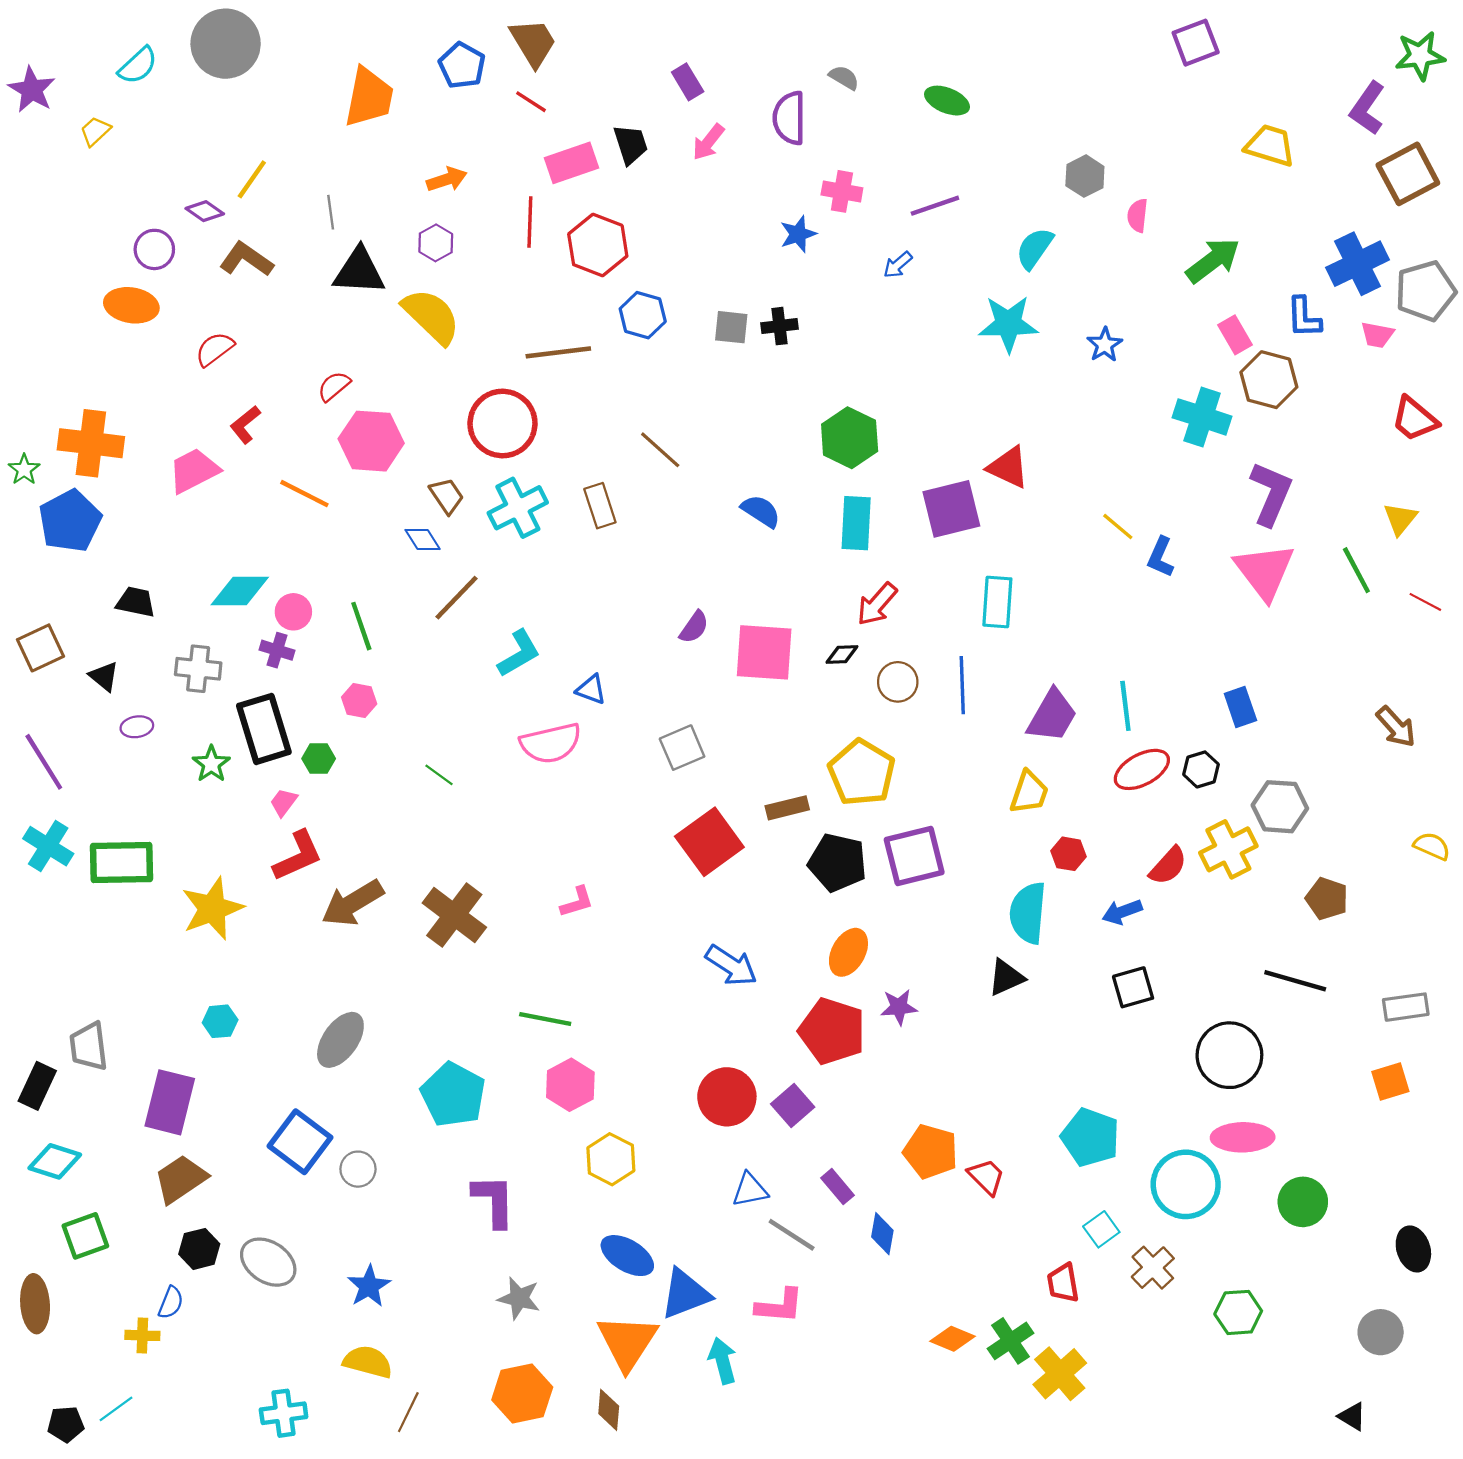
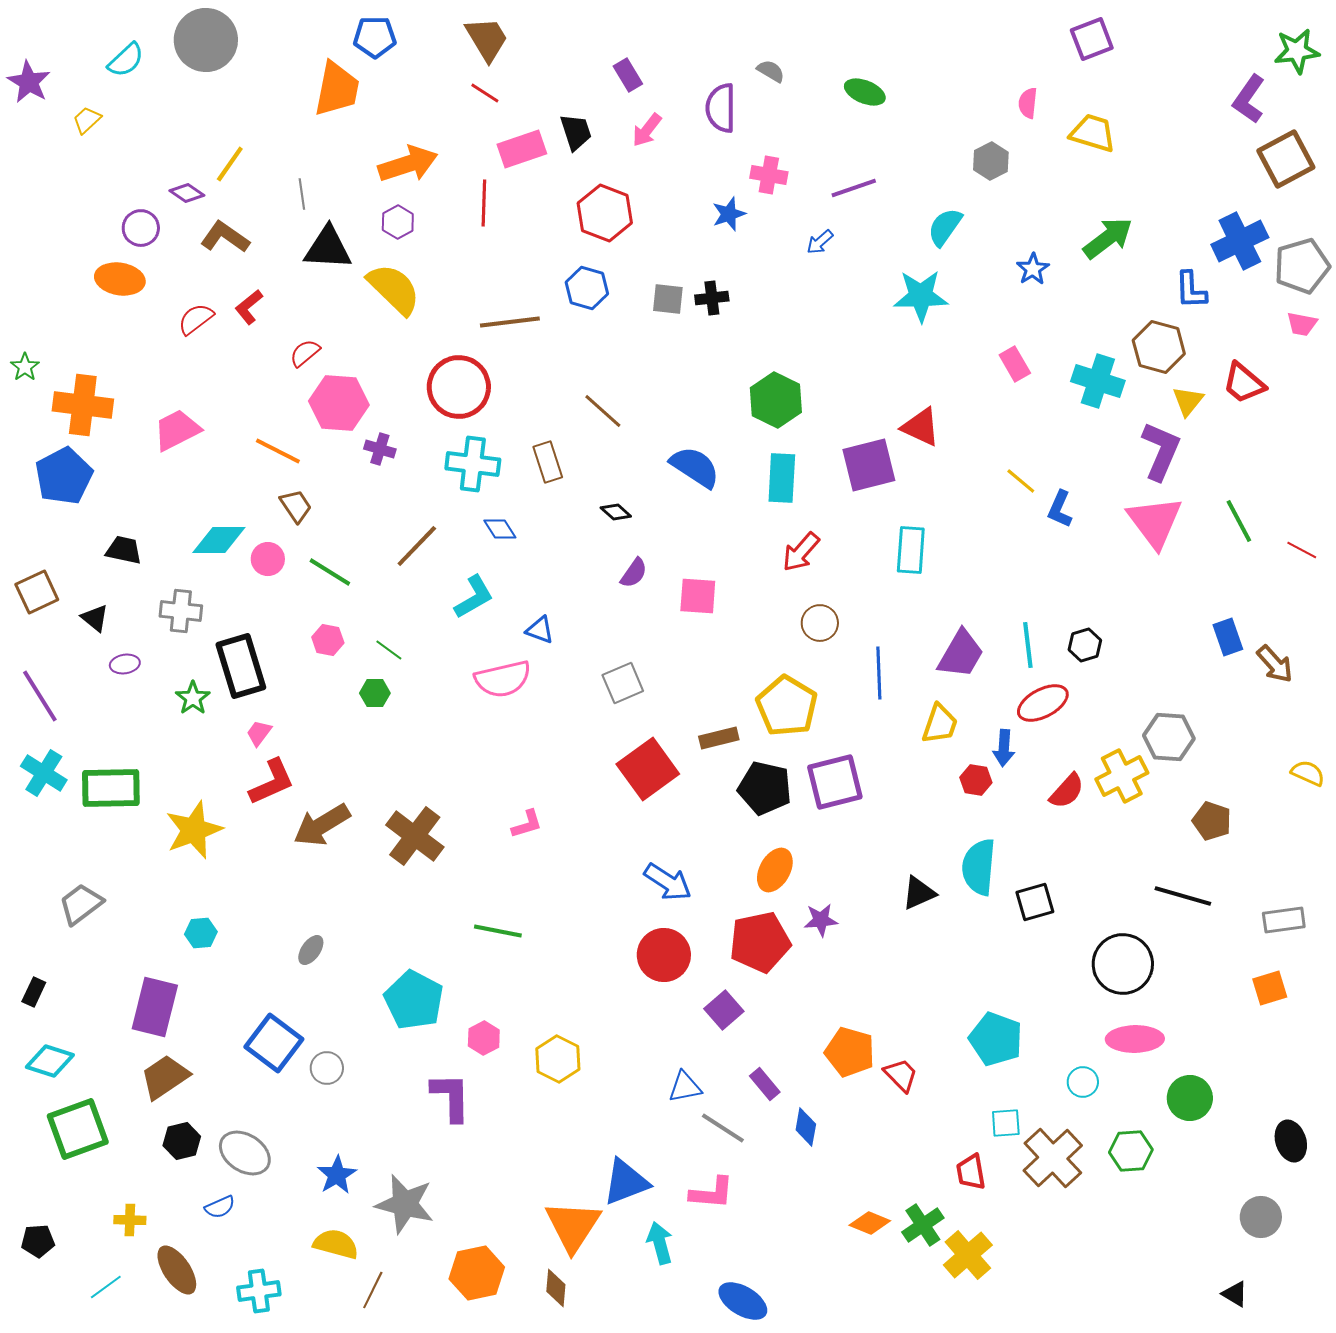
blue pentagon: (462, 66) -> (375, 37), moved, turned -30
yellow trapezoid: (1270, 145) -> (1093, 133), moved
orange arrow: (447, 179) -> (408, 164), size x1.6
pink semicircle: (1137, 215) -> (1028, 103), moved
red hexagon: (598, 245) -> (605, 213), moved
pink rectangle: (1235, 335) -> (1015, 364), moved
pink trapezoid: (1377, 335) -> (1302, 324), moved
blue star: (1105, 345) -> (1033, 269), moved
red trapezoid: (1414, 419) -> (1244, 383), moved
red L-shape: (245, 425) -> (249, 307), moved
green star: (24, 469) -> (25, 367), moved
brown trapezoid: (447, 496) -> (296, 506), moved
cyan cross: (518, 508) -> (473, 464), turned 34
blue semicircle: (761, 511) -> (695, 467), size x1.4
yellow triangle: (1400, 519) -> (1188, 401), moved
blue diamond: (423, 540) -> (500, 529), moved
green line: (361, 626) -> (330, 572), turned -39
purple cross: (277, 650) -> (380, 449), moved
pink square: (764, 652) -> (698, 596), size x0.7
black diamond: (842, 655) -> (616, 512), moved, turned 44
blue line: (962, 685) -> (879, 673), moved
blue rectangle: (1240, 707) -> (1228, 637), moved
green hexagon: (319, 759) -> (375, 693), moved
black hexagon: (1201, 769) -> (1085, 645), moved
green line: (439, 775) -> (389, 650), moved
blue arrow: (1122, 912) -> (1004, 748), moved, turned -66
cyan semicircle: (1028, 913) -> (979, 867), moved
red pentagon: (832, 1031) -> (760, 942), turned -30
gray ellipse: (340, 1040) -> (311, 950), size x0.6
gray trapezoid: (89, 1046) -> (81, 904), moved, turned 60
pink hexagon: (570, 1085) -> (484, 1038), moved, size x0.7
black rectangle: (37, 1086) -> (34, 992), size x0.7
red circle: (727, 1097) -> (664, 955), moved
cyan circle: (1186, 1184) -> (1083, 1082), size x0.5
cyan square: (1101, 1229) -> (1006, 1123), turned 32
green square: (85, 1236) -> (78, 1129), size x1.4
blue ellipse: (627, 1256) -> (743, 1301), moved
brown cross: (1153, 1268) -> (1053, 1158), size x1.5
gray star: (519, 1298) -> (405, 1204), moved, size x1.5
blue semicircle: (171, 1303) -> (220, 1207), moved, turned 44
brown ellipse: (35, 1304) -> (177, 1270), moved, turned -30
green hexagon: (1238, 1312) -> (1131, 1151), moved
black pentagon: (66, 1424) -> (38, 1241), moved

